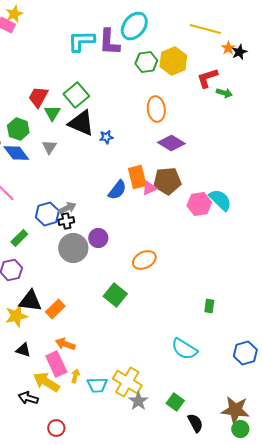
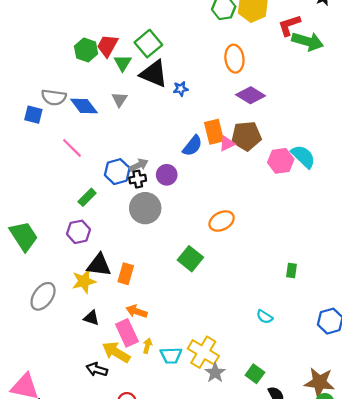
green arrow: (224, 93) -> (308, 41), size x1.8
green hexagon: (18, 129) -> (86, 50), moved
purple circle: (98, 238) -> (167, 175), moved
orange rectangle: (55, 309) -> (126, 274), turned -30
cyan semicircle: (184, 349) -> (265, 317), size x0.6

